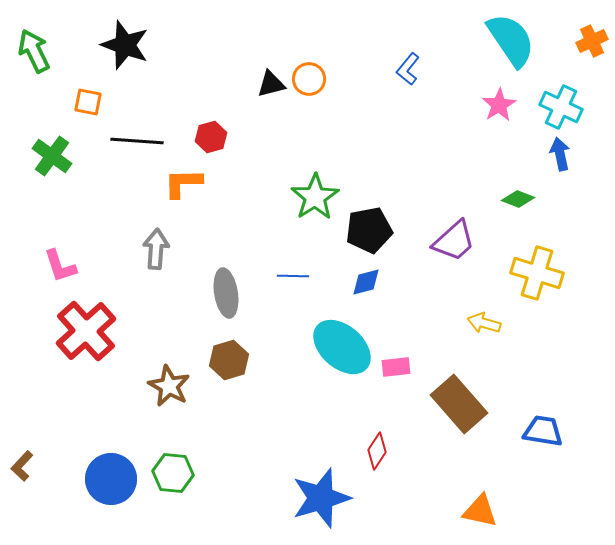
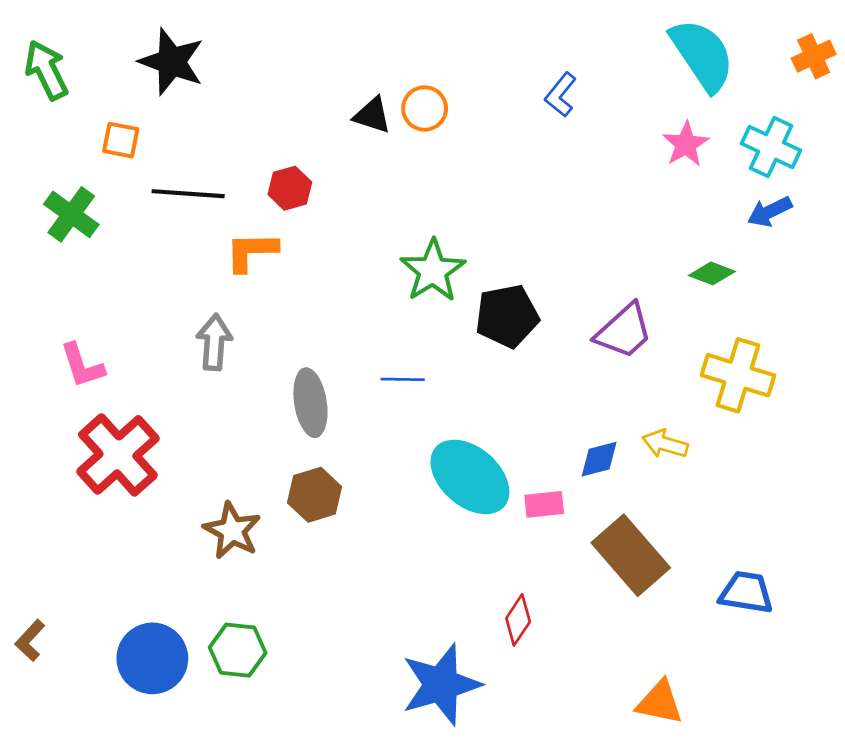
black triangle: (271, 84) -> (372, 115), turned 32
blue arrow: (560, 154) -> (770, 212), turned -104
blue diamond: (366, 282) -> (599, 459), moved

